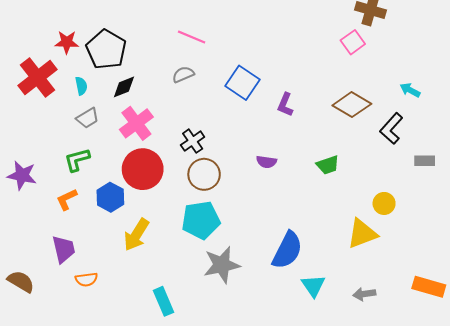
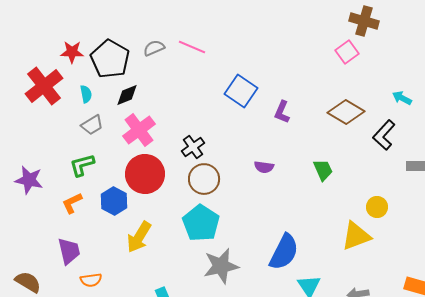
gray semicircle: (183, 74) -> (154, 48), moved
green trapezoid: (328, 165) -> (323, 170), turned -95
cyan pentagon: (201, 220) -> (201, 223), turned -30

